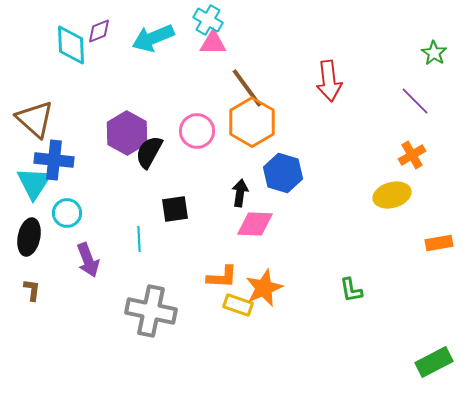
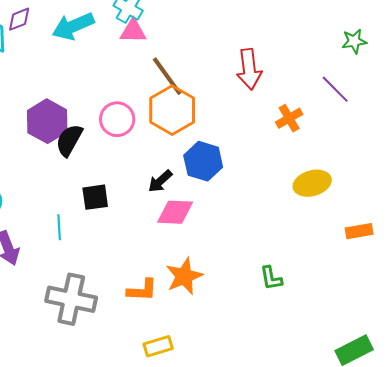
green star: (434, 53) -> (354, 41), turned 30
orange cross: (412, 155) -> (289, 118), moved
black arrow: (240, 193) -> (160, 181), turned -140
orange L-shape: (222, 277) -> (142, 290), moved
yellow rectangle: (238, 305) -> (158, 346), moved, turned -36

